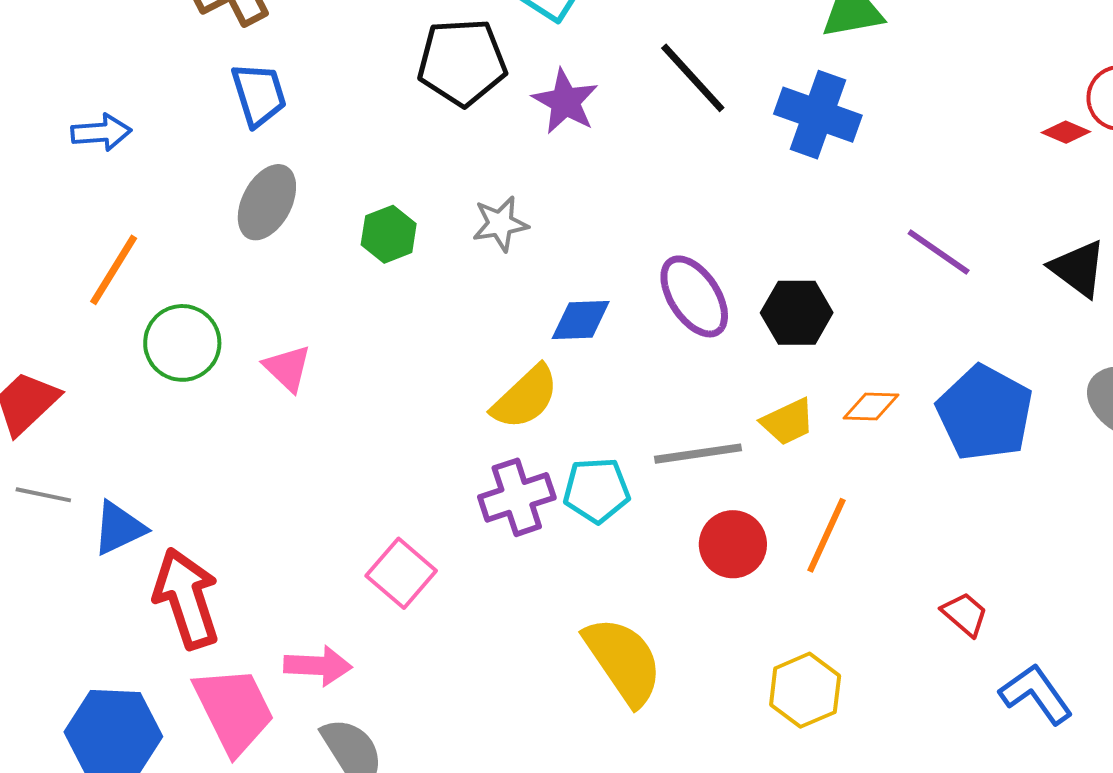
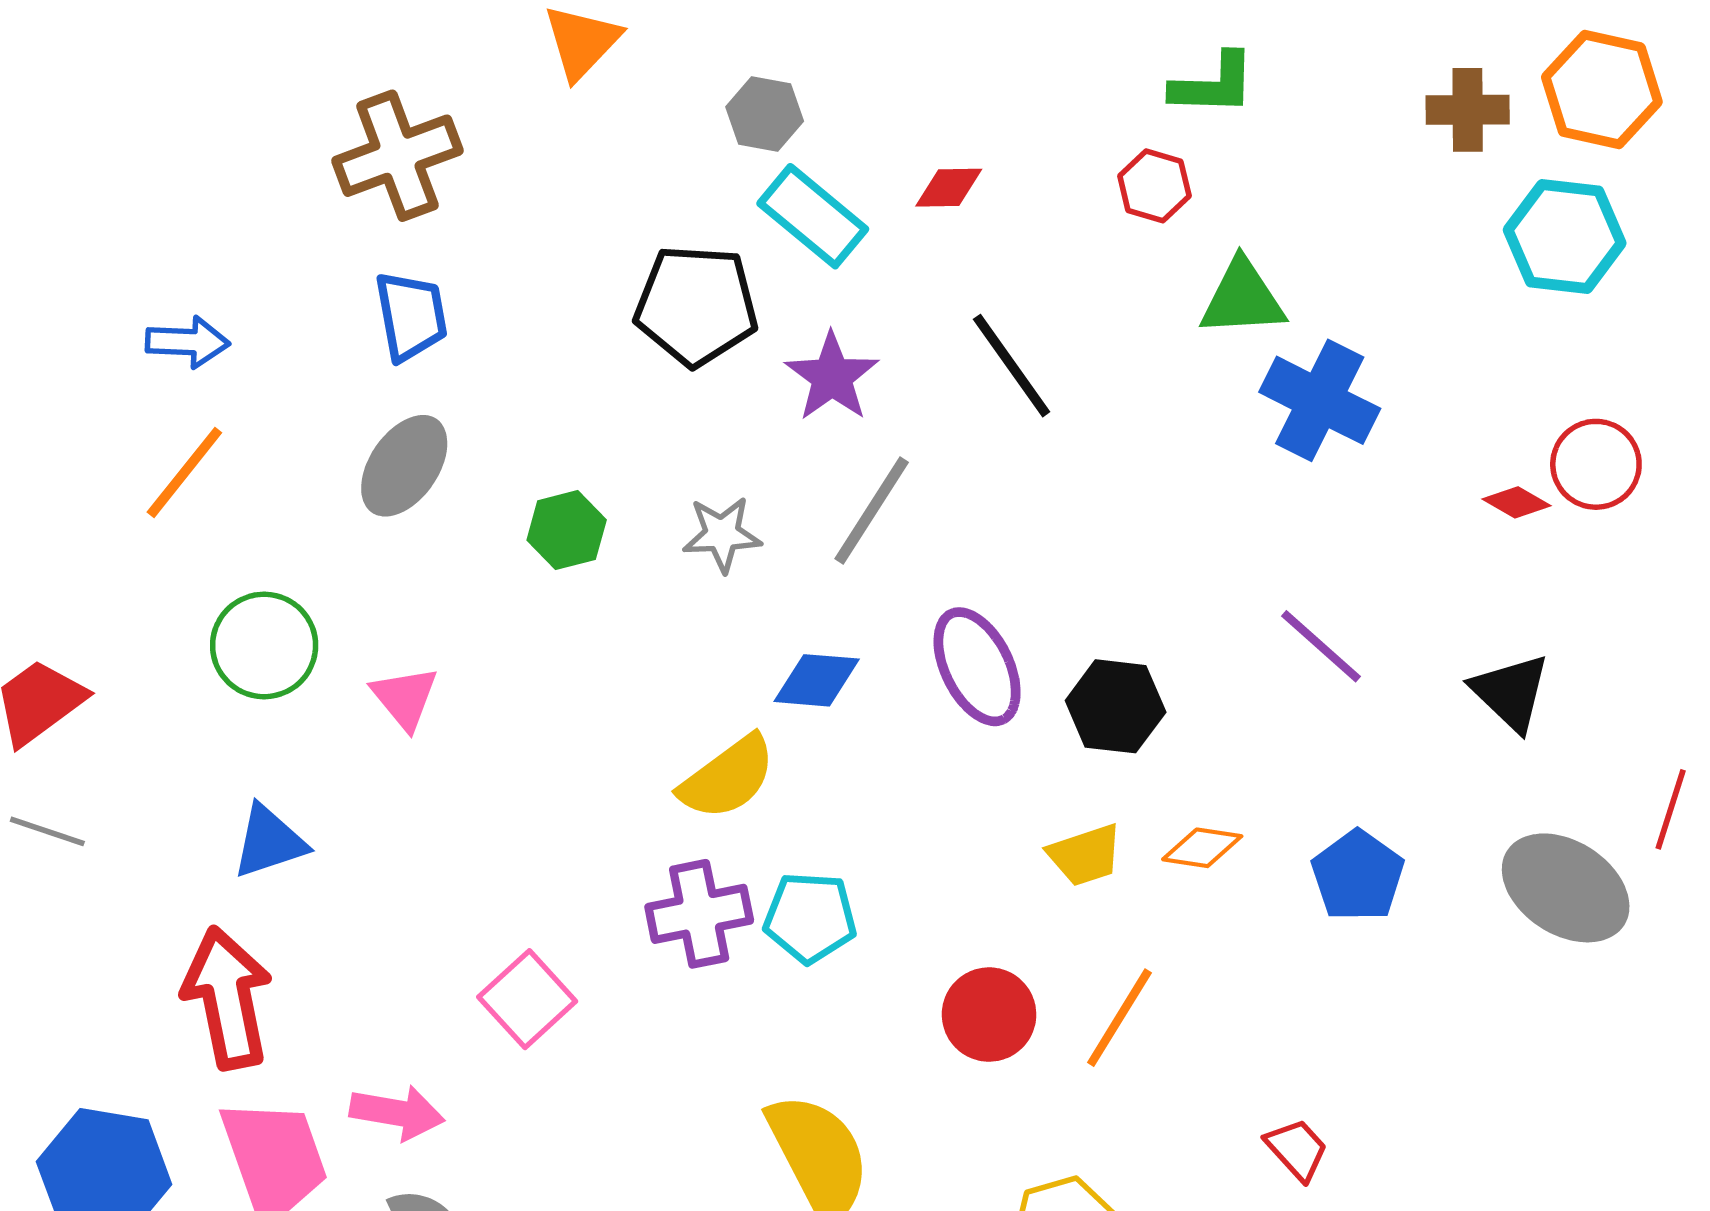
blue cross: (818, 115) -> (1320, 400), moved
orange line: (114, 270) -> (184, 472), moved
blue pentagon: (985, 413) -> (1358, 876), size x0.7
gray line: (698, 454) -> (872, 511), moved, turned -56
blue triangle: (119, 528) -> (269, 842), moved

